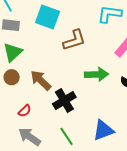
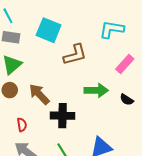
black cross: (64, 101) -> (63, 116), turned 30
red semicircle: (25, 111) -> (22, 125), turned -56

